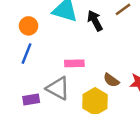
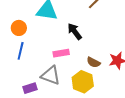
black arrow: (95, 21) -> (75, 31), moved

